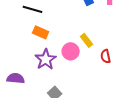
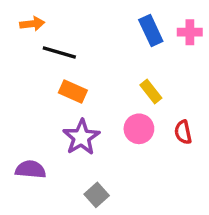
yellow rectangle: (87, 40) -> (151, 92), moved
pink circle: (71, 51) -> (139, 129), moved

